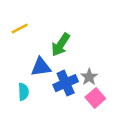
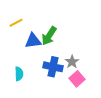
blue triangle: (41, 67) -> (33, 41), moved
blue cross: (66, 83) -> (53, 67), turned 36

